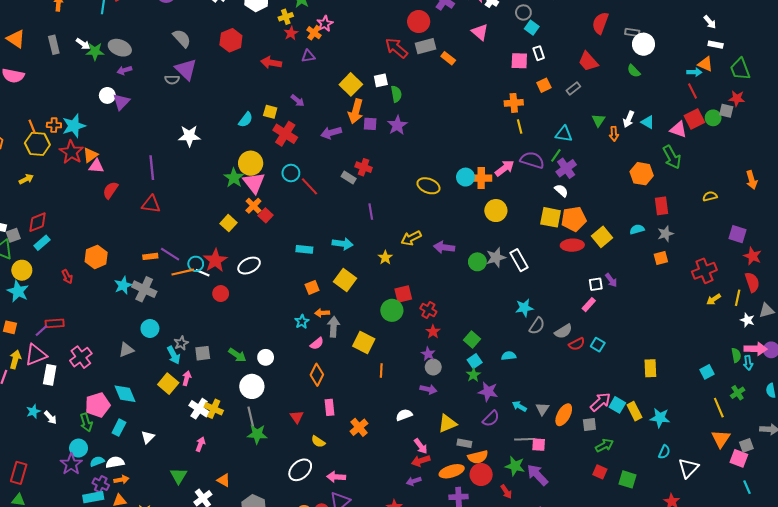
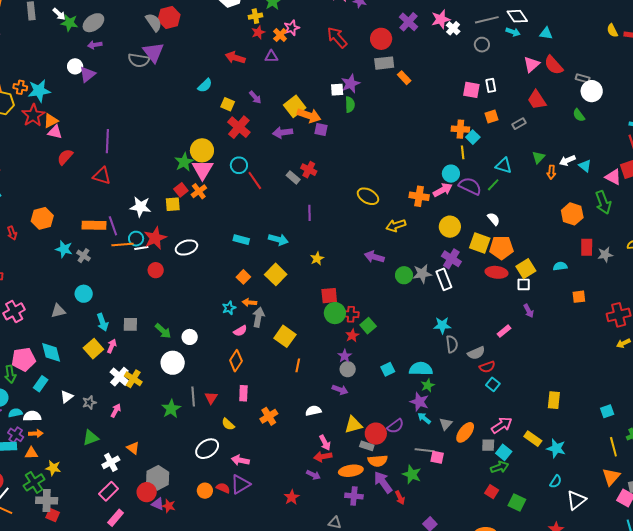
red semicircle: (600, 23) -> (554, 65), turned -70
cyan square: (532, 28) -> (473, 137), moved
pink triangle: (480, 32) -> (532, 64), moved, turned 30
red hexagon: (231, 40) -> (169, 17), moved
gray ellipse: (120, 48) -> (93, 23), turned -65
red arrow: (396, 48) -> (337, 37), moved
gray semicircle: (172, 80) -> (139, 60), size x1.5
yellow square: (351, 84) -> (295, 106), moved
orange arrow: (356, 111) -> (309, 115), turned -95
white arrow: (629, 119) -> (567, 160), turned 35
cyan semicircle: (246, 120) -> (205, 85), moved
purple star: (397, 125) -> (351, 84), moved
white star: (189, 136) -> (140, 207), moved
purple cross: (566, 168) -> (451, 259), moved, turned -30
cyan circle: (465, 177) -> (451, 174), moved
yellow circle: (496, 211) -> (450, 227), moved
red square: (266, 215) -> (181, 190), moved
yellow square: (228, 223) -> (173, 204), turned 35
gray star: (665, 234) -> (605, 255), moved
yellow arrow: (411, 238) -> (396, 225), moved
purple line: (170, 254) -> (113, 226), turned 30
orange rectangle: (150, 256) -> (94, 225), size x1.6
white line: (203, 273) -> (141, 248), turned -40
white square: (596, 284) -> (524, 284), moved
cyan star: (123, 285) -> (64, 249), turned 30
orange square: (312, 287) -> (243, 277), turned -32
gray cross: (144, 289) -> (84, 256), size x0.6
green circle: (392, 310) -> (335, 313), moved
red cross: (428, 310) -> (351, 314), turned -35
gray semicircle: (537, 326) -> (452, 344), turned -48
green square: (472, 339) -> (368, 326), moved
gray star: (181, 343) -> (89, 402), moved
cyan square: (598, 345) -> (493, 384), moved
cyan semicircle: (509, 356) -> (421, 369), size x1.6
green star: (473, 375) -> (428, 385), moved
purple star: (488, 392) -> (419, 402), moved
cyan square: (617, 405) -> (504, 452), moved
yellow rectangle: (634, 411) -> (533, 439), turned -36
gray line: (251, 417) -> (193, 396), moved
green star: (257, 434) -> (171, 409), turned 30
red circle: (481, 475) -> (376, 434), moved
purple arrow: (537, 475) -> (383, 482), moved
green triangle: (178, 476) -> (91, 438), turned 30
purple arrow: (414, 481) -> (313, 475), turned -144

